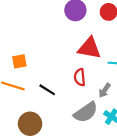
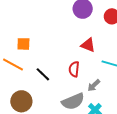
red triangle: (89, 48) -> (88, 45), size x0.7

